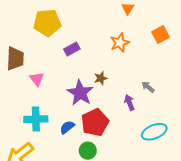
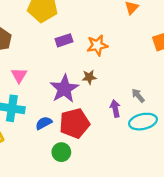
orange star: (120, 43) -> (97, 45), moved
pink triangle: (37, 79) -> (19, 75), moved
cyan ellipse: (154, 132) -> (143, 122), moved

